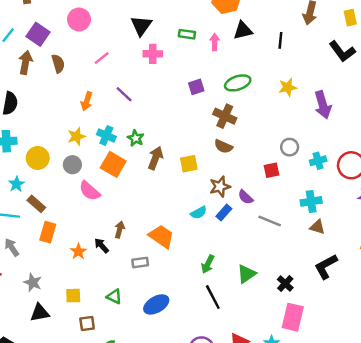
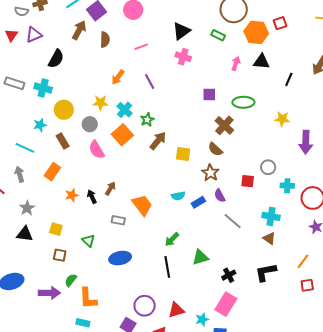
green rectangle: (187, 34) -> (218, 35), moved
brown star: (220, 187) -> (210, 173), moved, turned 30
brown rectangle: (36, 204) -> (63, 141), moved

